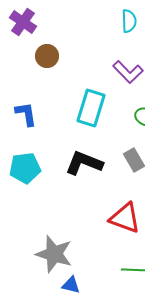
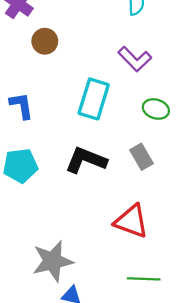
gray star: (54, 254) -> (53, 261), turned -30

